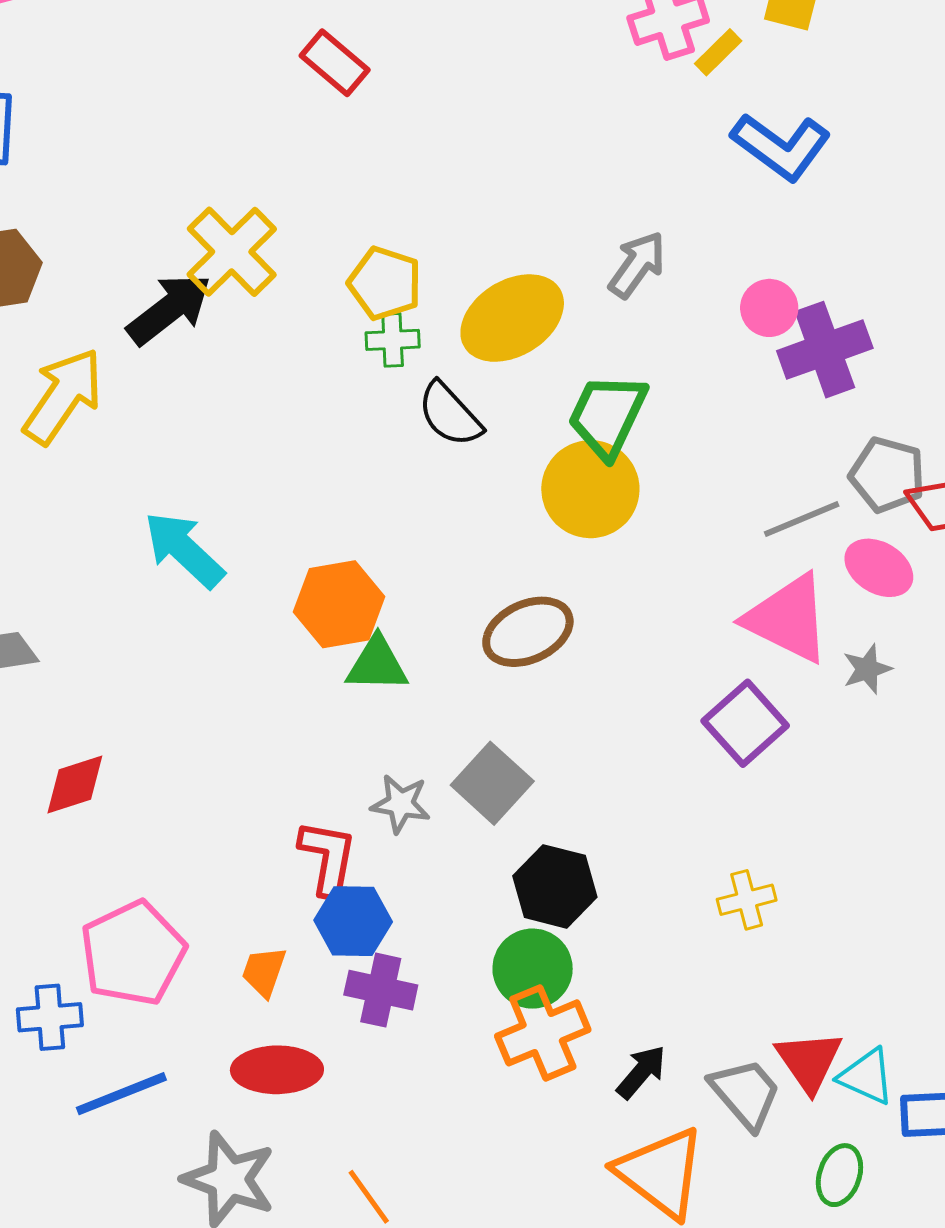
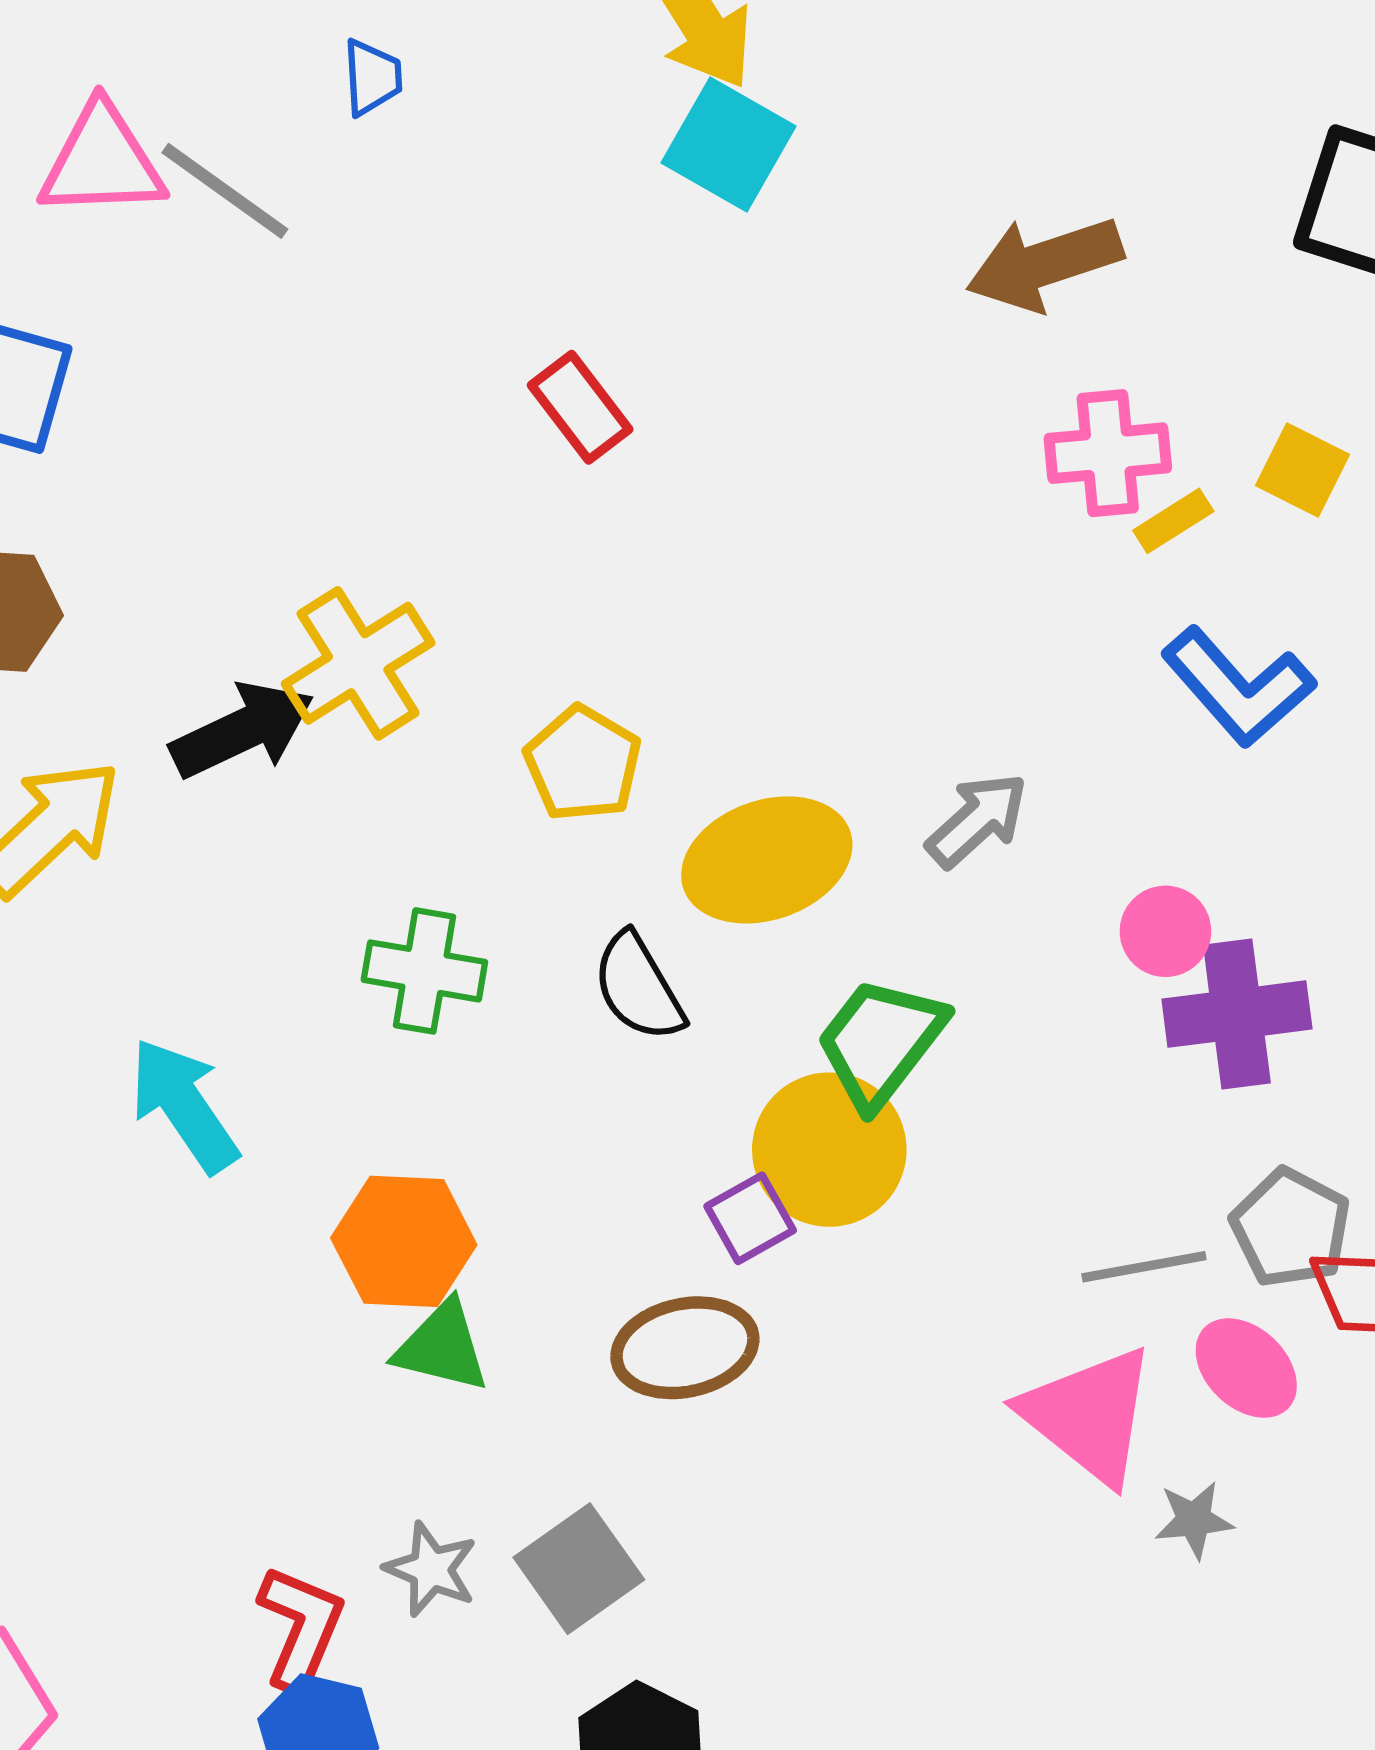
green cross: (393, 340) -> (424, 971), moved, size x1.4
purple square: (745, 723) -> (750, 1218), moved, size x0.7

